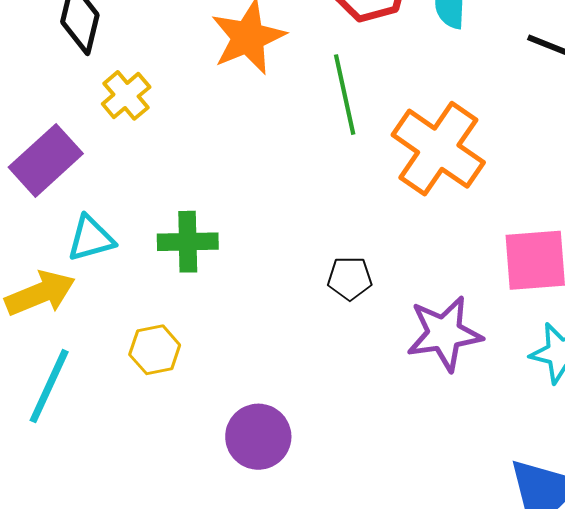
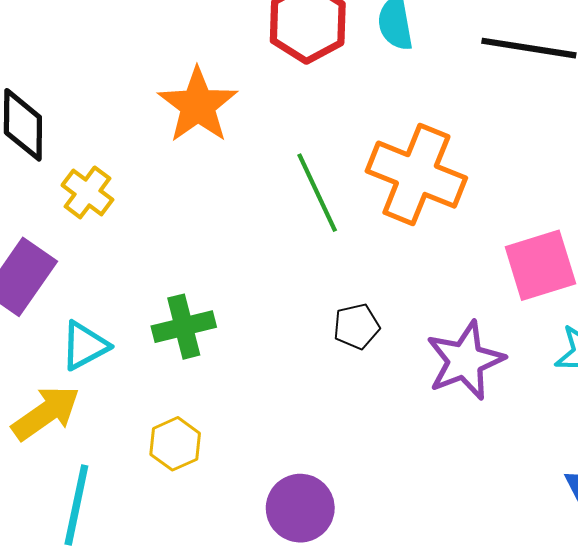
green line: (345, 95) -> (317, 193), moved

